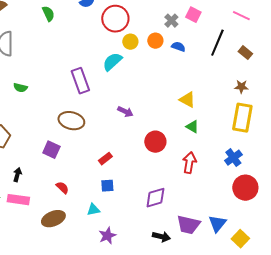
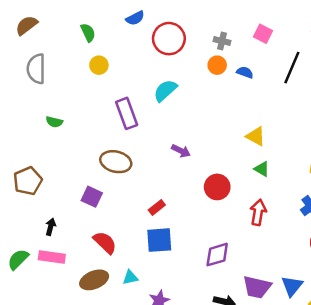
gray cross: (171, 21) -> (222, 41), moved, turned -32
yellow circle: (130, 42) -> (99, 65), moved
blue square: (107, 186) -> (159, 240), size x1.6
red semicircle: (62, 188) -> (105, 242), size x1.5
cyan triangle: (93, 210) -> (130, 277), moved

